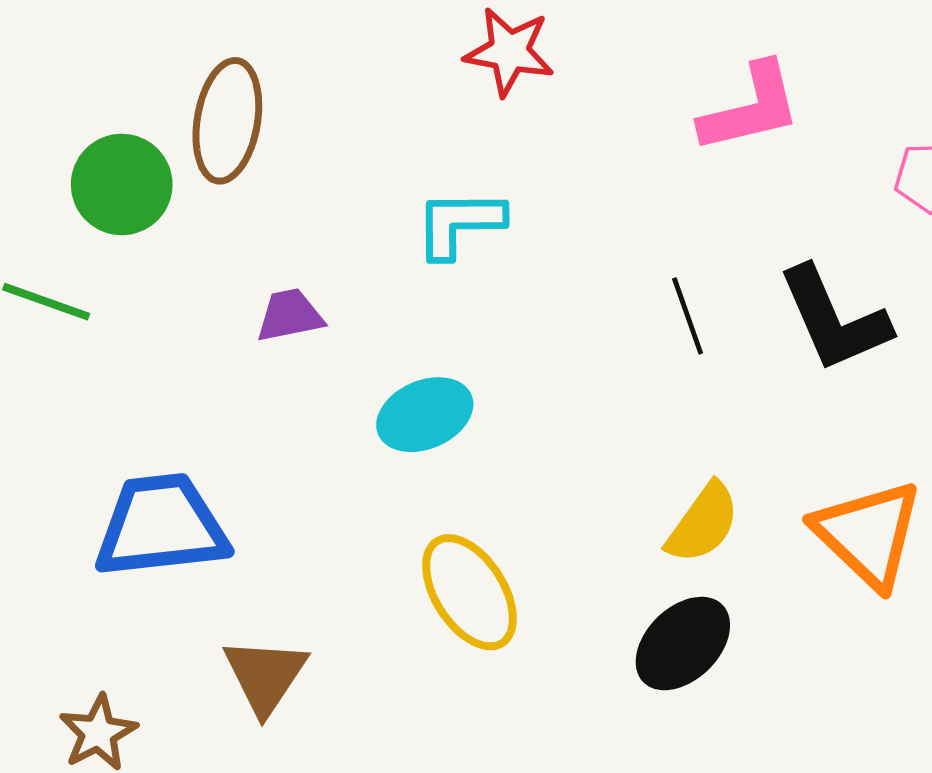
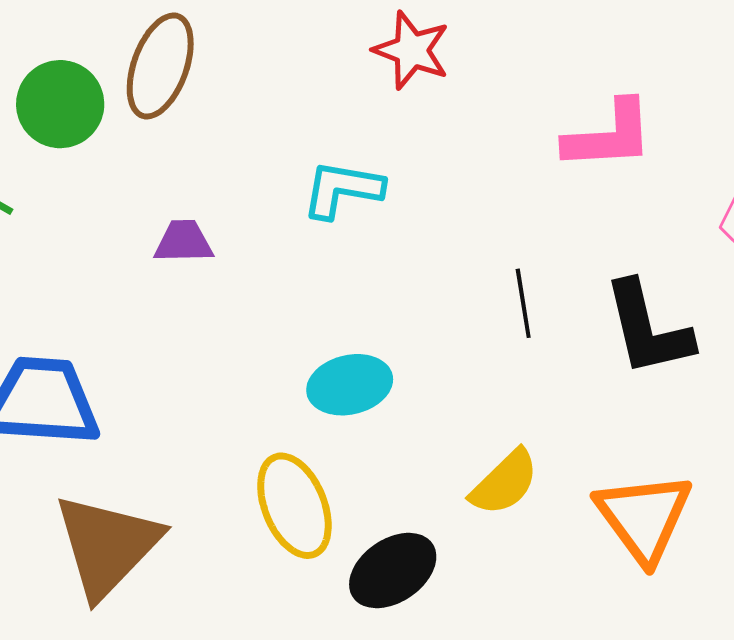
cyan ellipse: (425, 415) -> (350, 385), moved
black ellipse: (683, 644) -> (393, 571), moved
brown triangle: (265, 676) -> (107, 546), size x1.5

